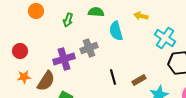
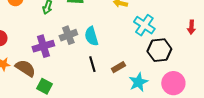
cyan semicircle: (116, 31) -> (91, 36), moved
brown semicircle: (46, 81) -> (25, 68), turned -90

